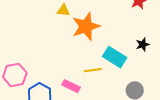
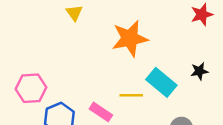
yellow triangle: (63, 10) -> (74, 13), moved, turned 40

